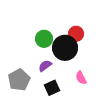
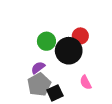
purple semicircle: (45, 66) -> (38, 68), moved
gray pentagon: (19, 80) -> (39, 85), moved

